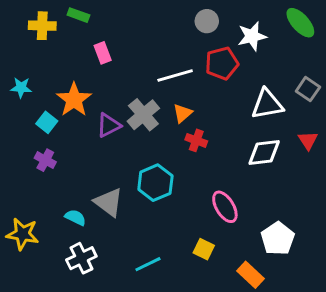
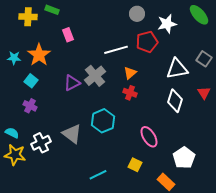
orange star: (74, 100) -> (39, 55), moved
orange triangle: (183, 113) -> (130, 73), moved
white diamond: (264, 152) -> (175, 101), turned -65
cyan semicircle: (75, 217) -> (12, 133), moved
white cross: (81, 258) -> (41, 143), moved

